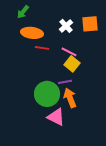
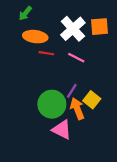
white cross: (66, 26) -> (73, 29), size x1.6
yellow square: (72, 64) -> (92, 100), moved
purple line: (65, 82) -> (72, 91), turned -48

